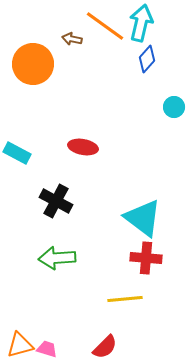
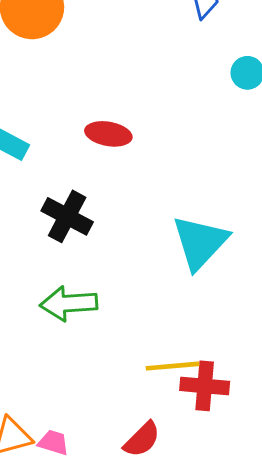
cyan triangle: (143, 218) -> (200, 242), turned 36
red cross: (146, 258) -> (205, 386), moved

